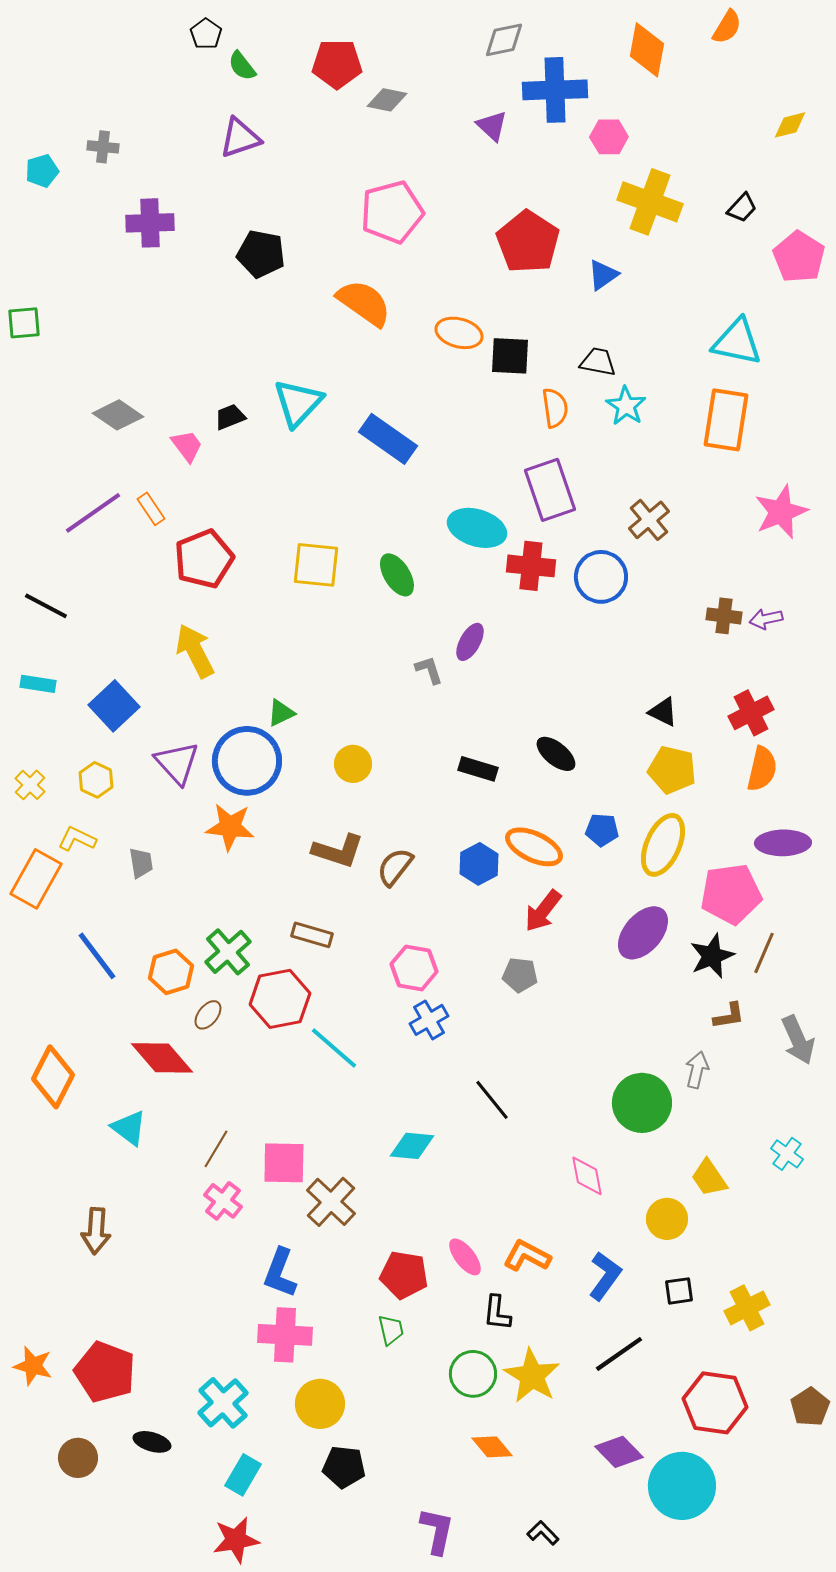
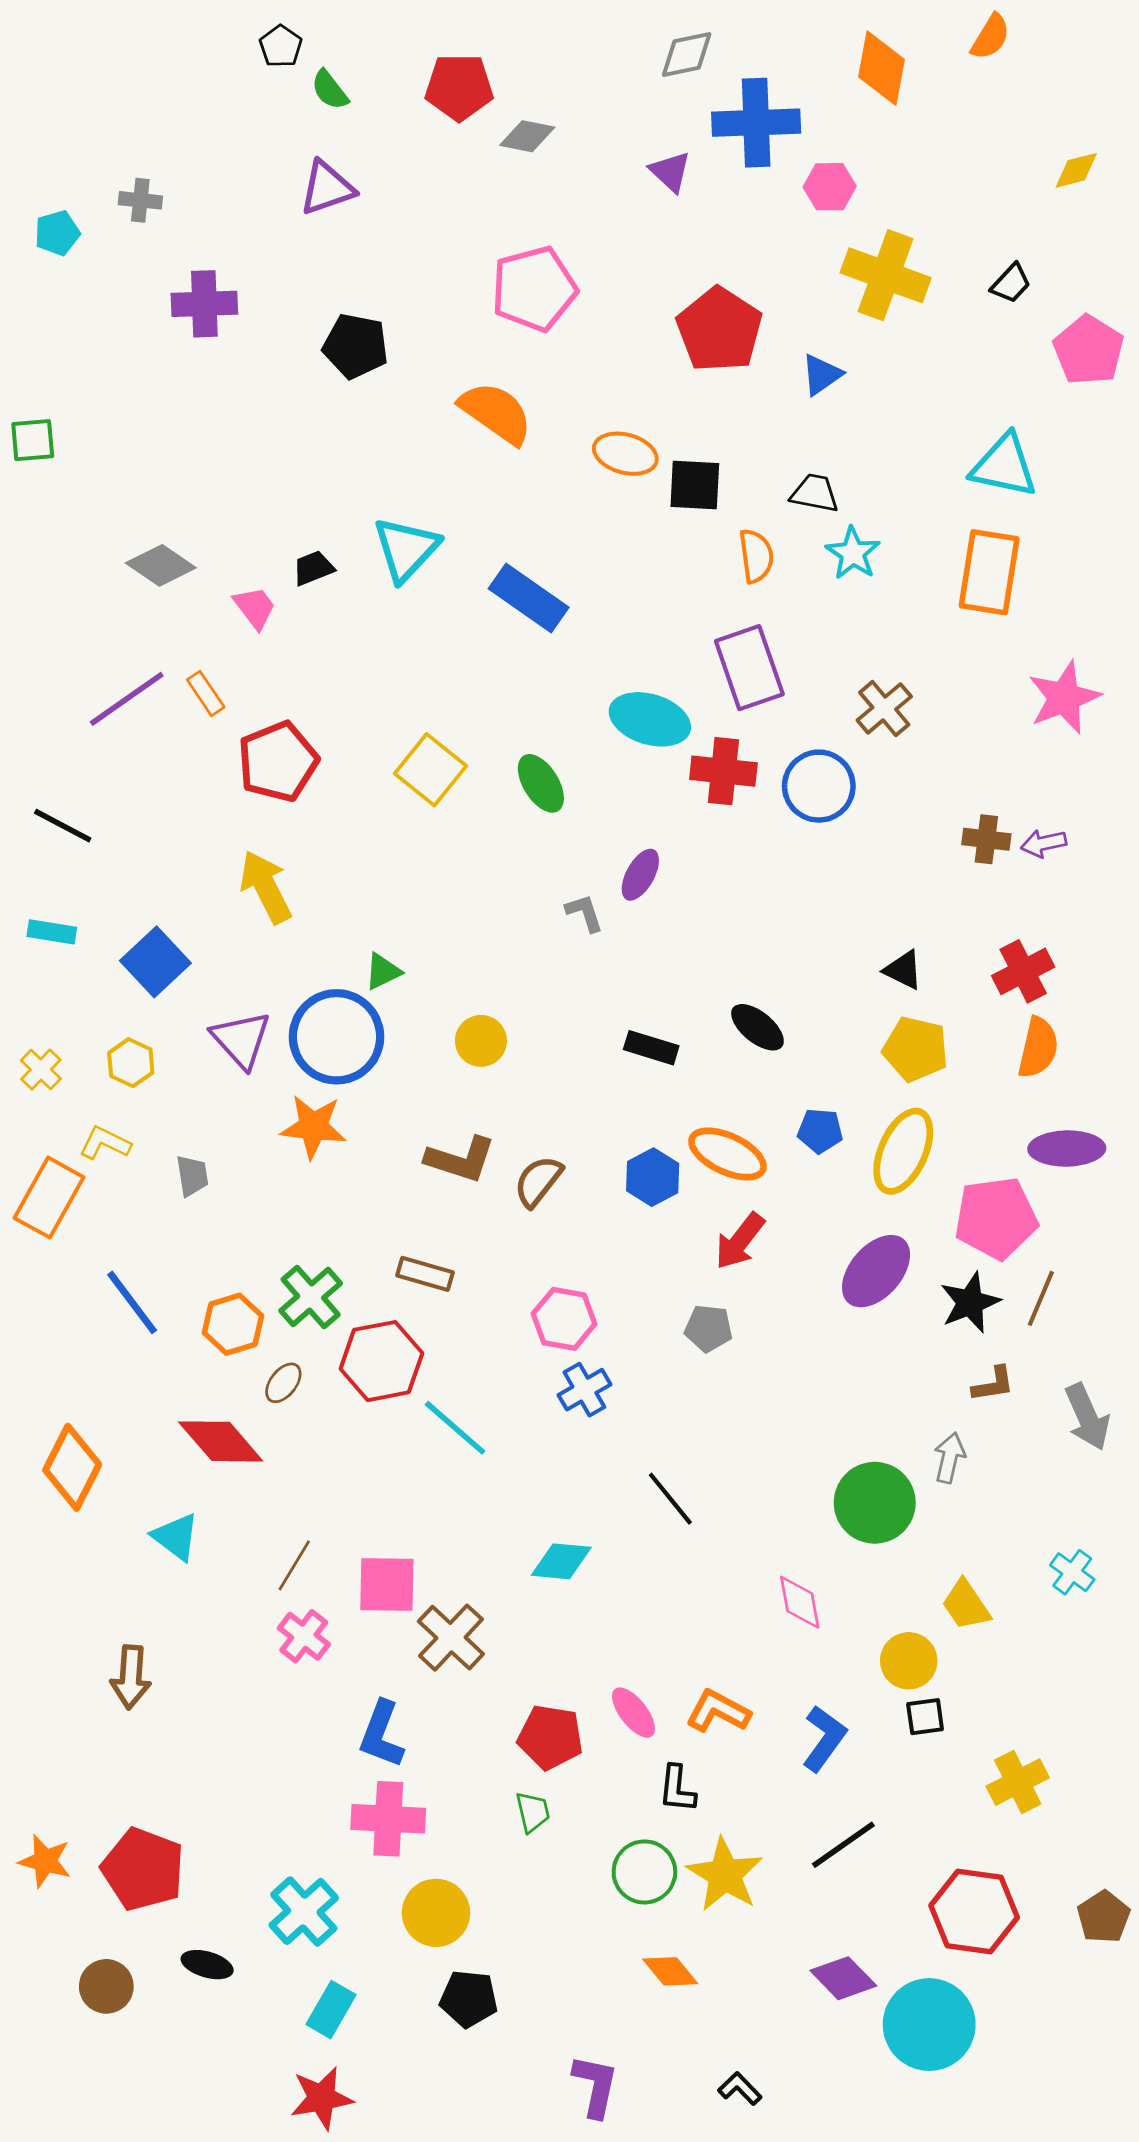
yellow square: (316, 565) -> (431, 770), turned 33
black square: (679, 1291) -> (925, 1717), moved

